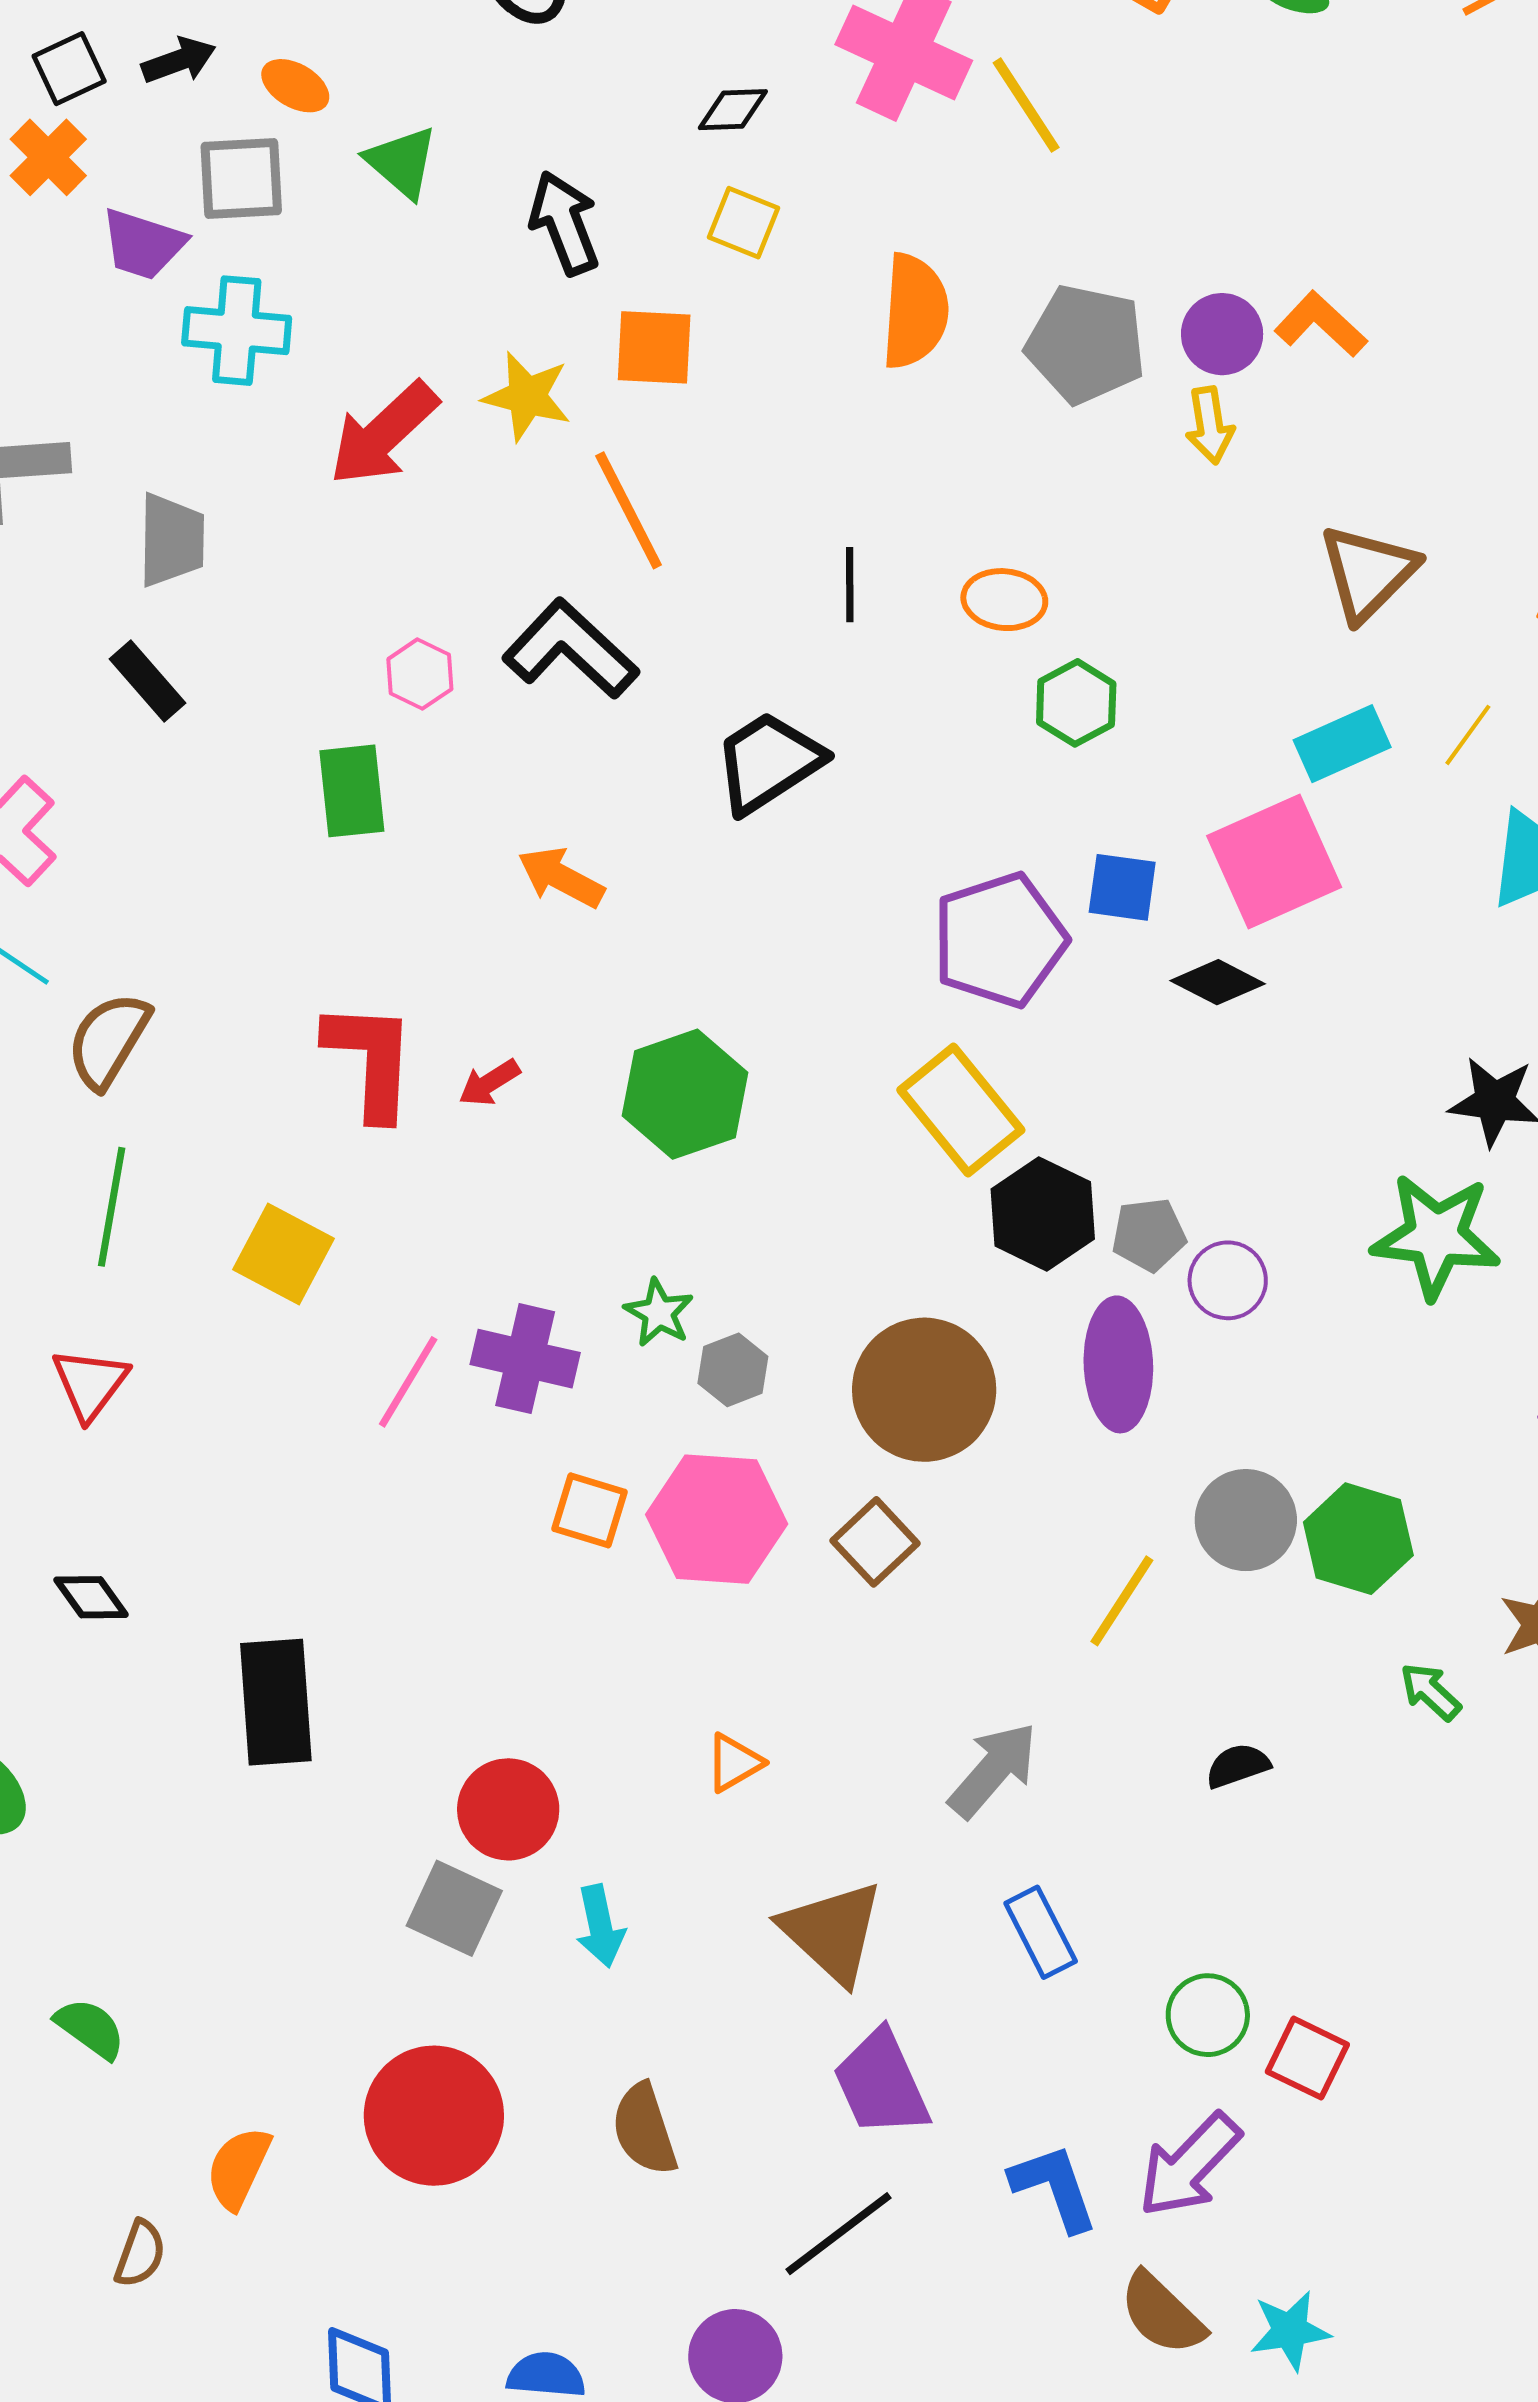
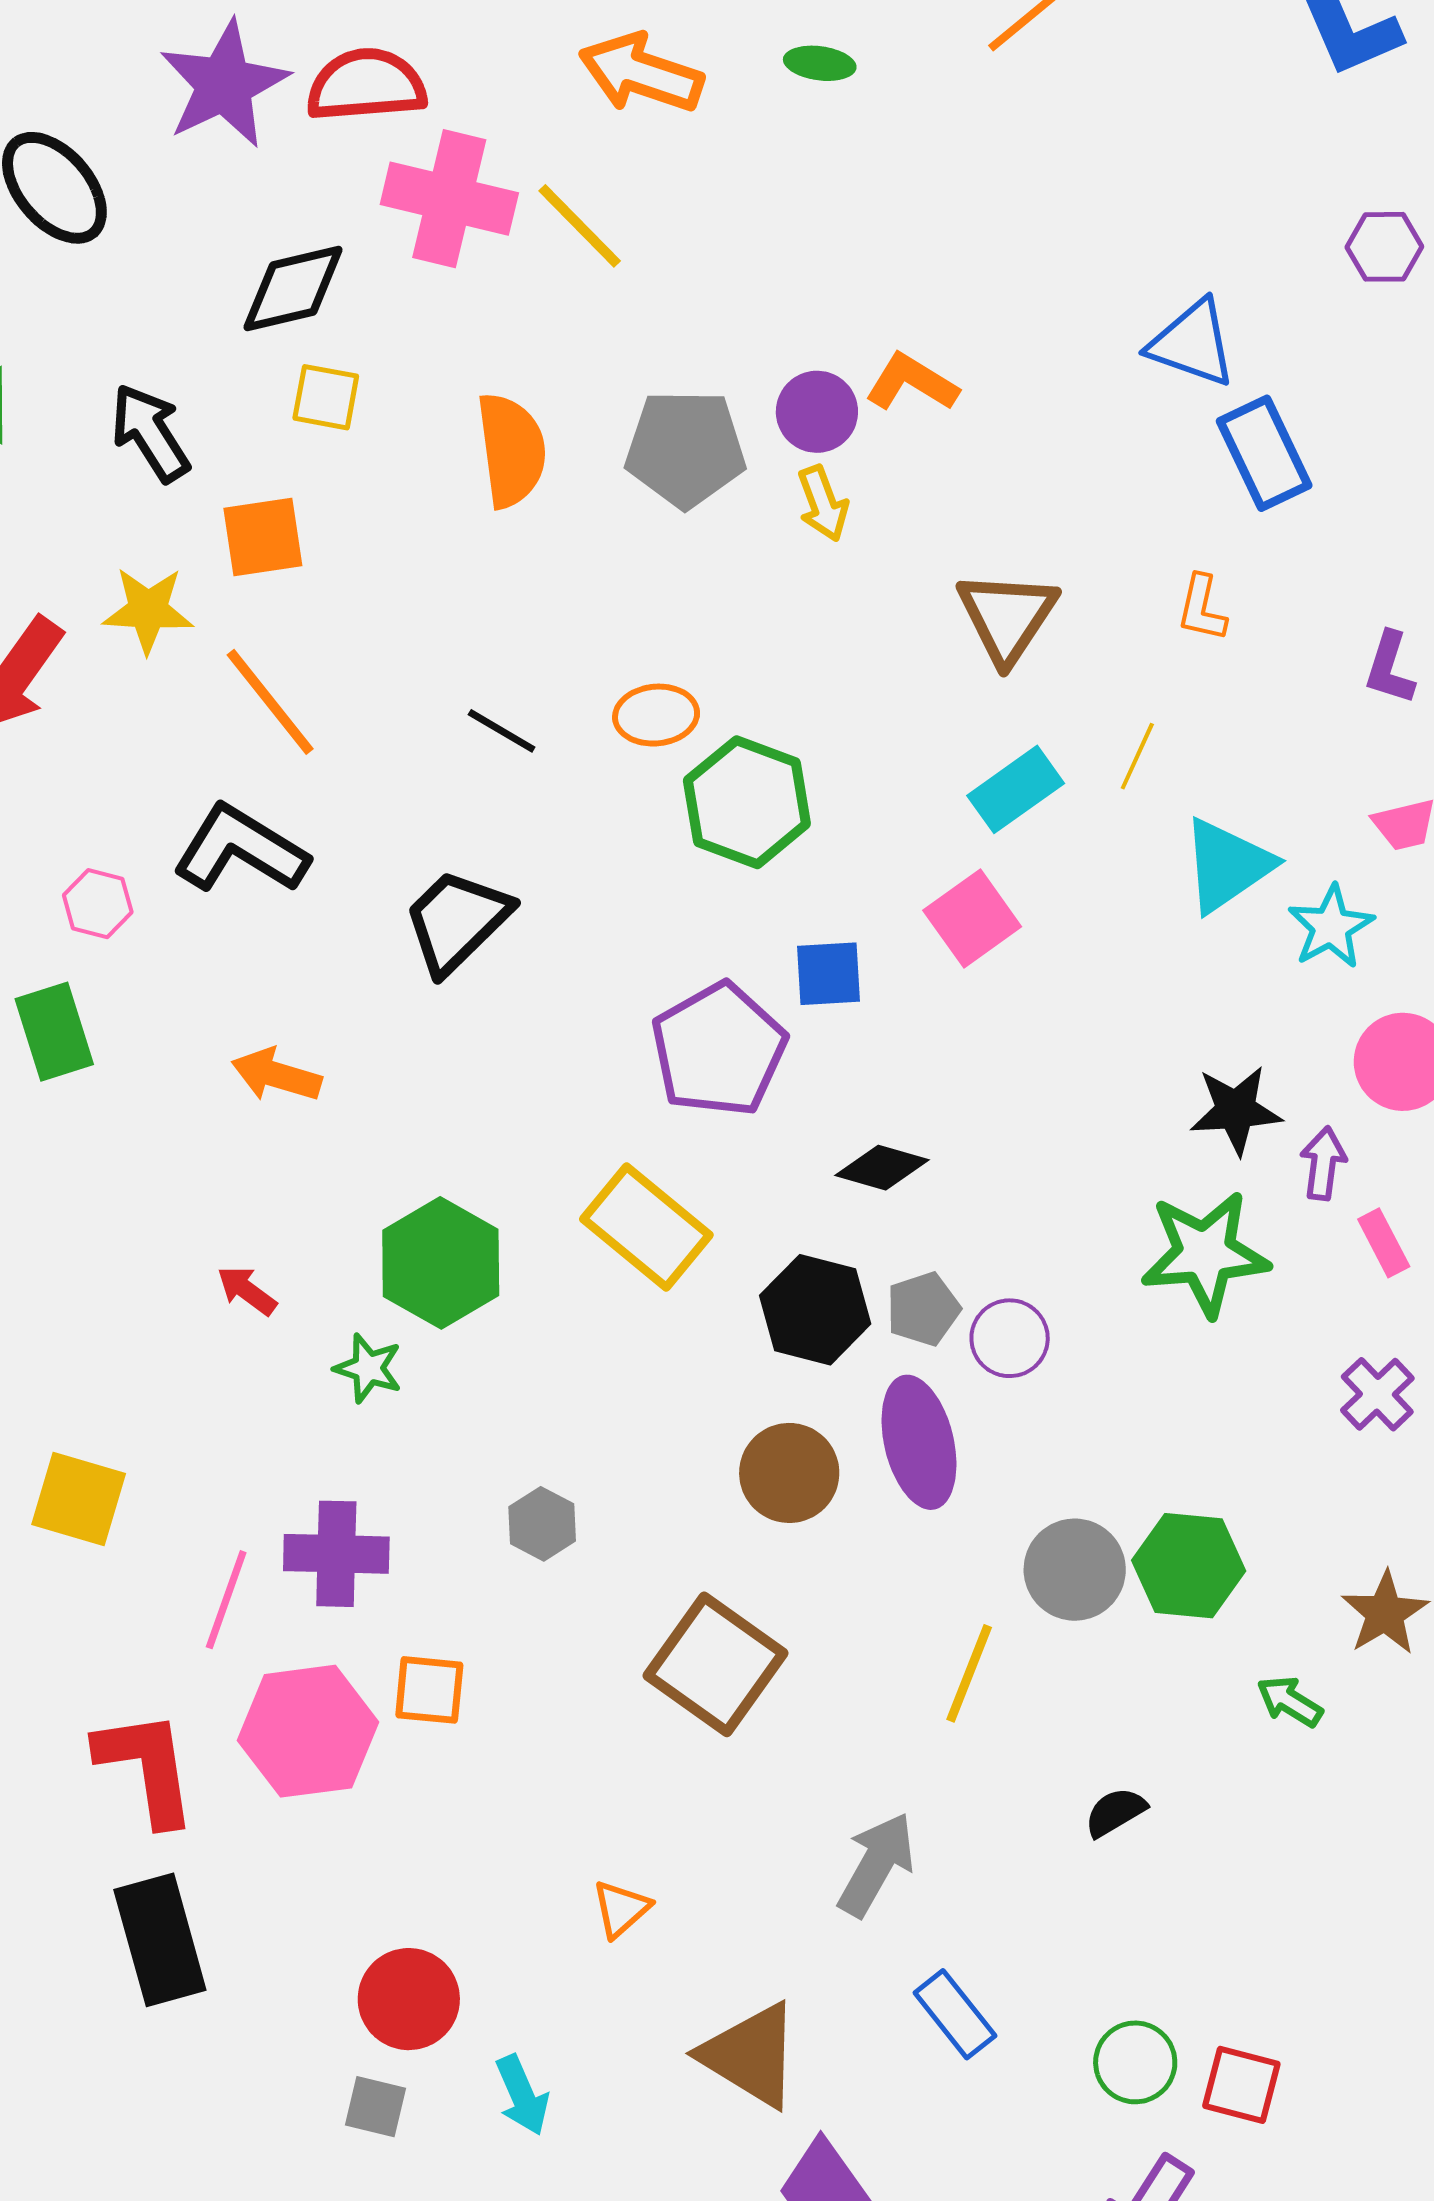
black diamond: (733, 110) -> (293, 288), size x1.6
black line: (850, 585) -> (502, 731), turned -48
green hexagon: (1076, 703) -> (747, 802), size x1.5
pink square: (1274, 861) -> (972, 918), size x0.7
black diamond: (1218, 982) -> (882, 1168), moved
red L-shape: (370, 1060) -> (146, 1767), moved
red arrow: (489, 1083) -> (247, 1290), turned 80
yellow rectangle: (961, 1110) -> (646, 1227), moved
green star: (659, 1313) -> (368, 1368), moved
brown circle: (924, 1390) -> (789, 1473), moved, size x0.7
pink hexagon: (717, 1519) -> (308, 1731), moved
brown square: (875, 1542) -> (715, 1664), size x1.6
gray square: (454, 1908) -> (375, 2107), size x0.7

